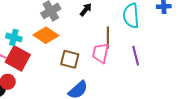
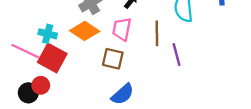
pink trapezoid: (101, 53) -> (122, 29), moved
purple line: (136, 56) -> (177, 54), moved

